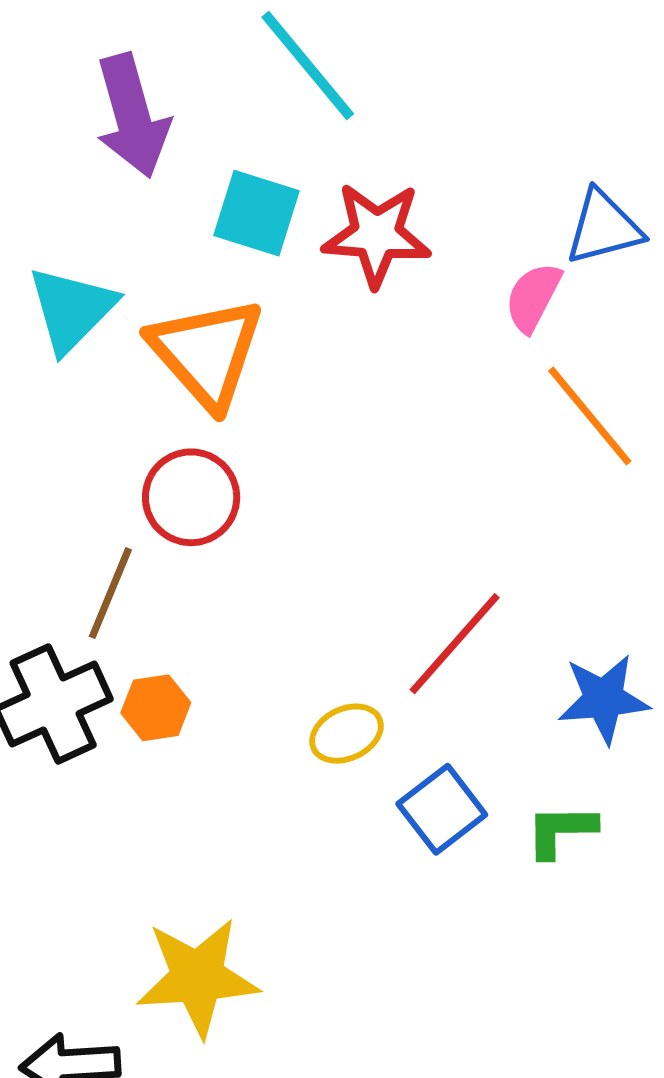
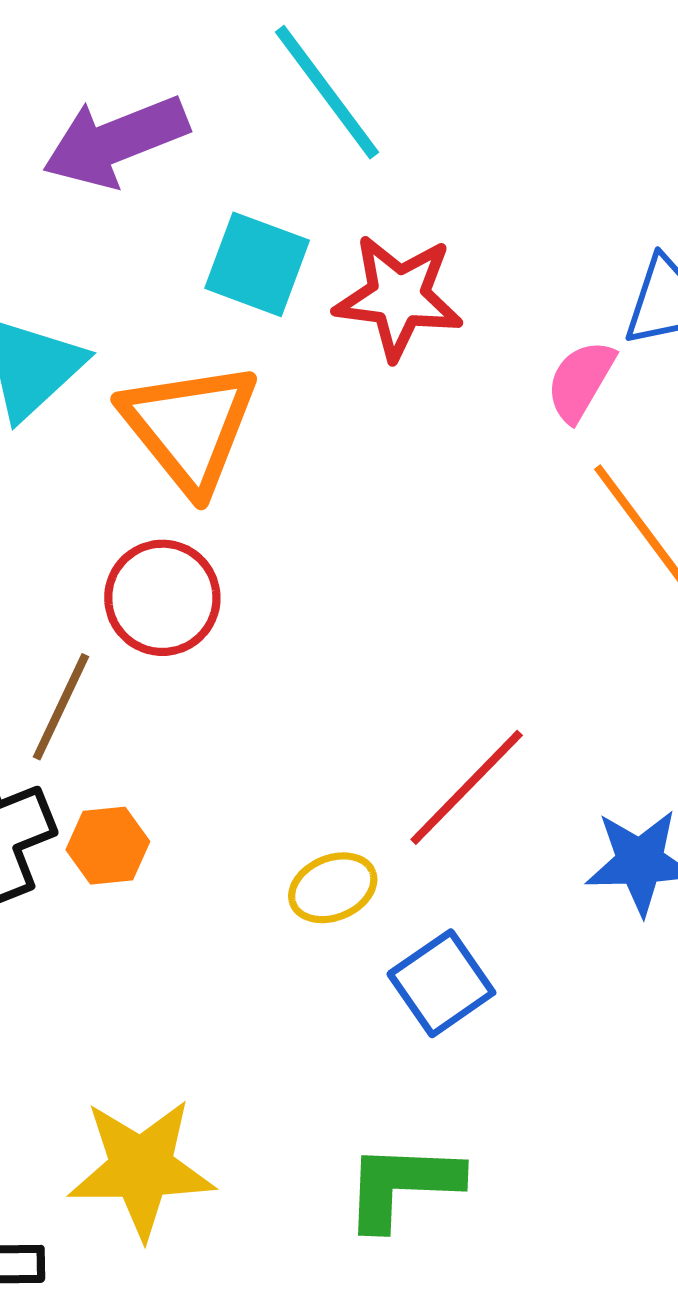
purple arrow: (132, 116) -> (116, 141), turned 81
green L-shape: (561, 831) -> (402, 1185), moved, size x1.4

